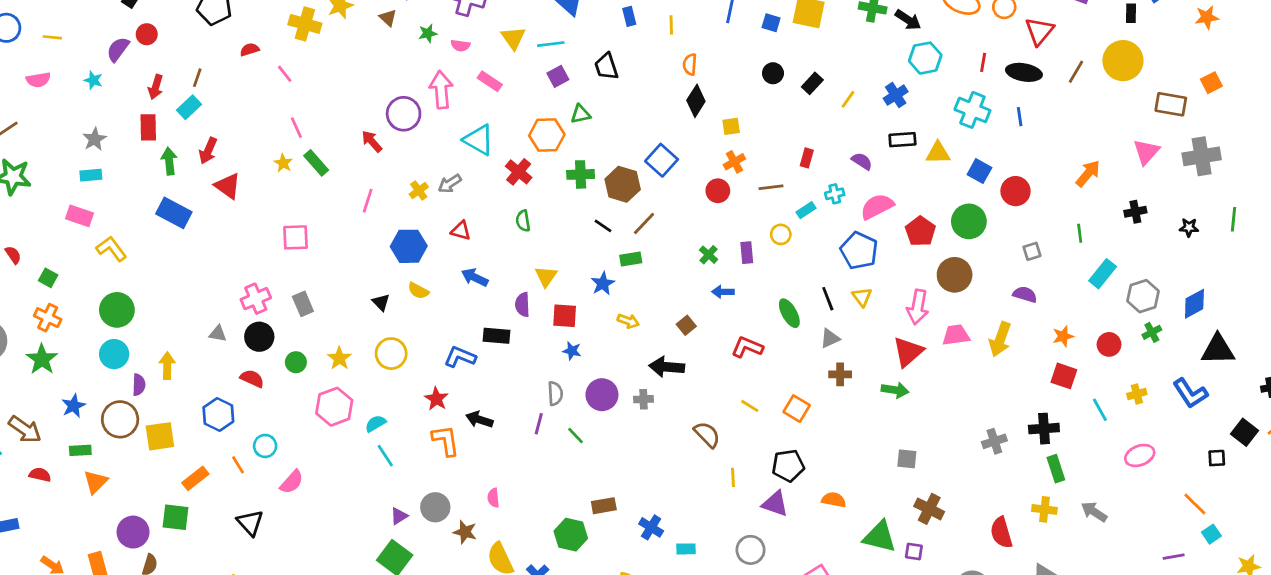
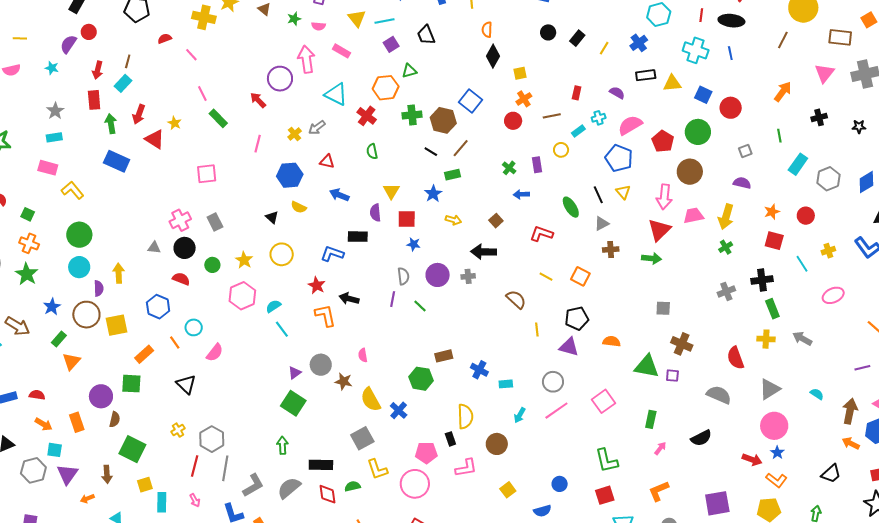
brown line: (1076, 72) -> (783, 40), moved
yellow star: (283, 163) -> (175, 123), moved
green cross: (1152, 332) -> (726, 247), moved
green rectangle: (80, 450) -> (59, 339), turned -42
red semicircle: (40, 475) -> (37, 395), moved

